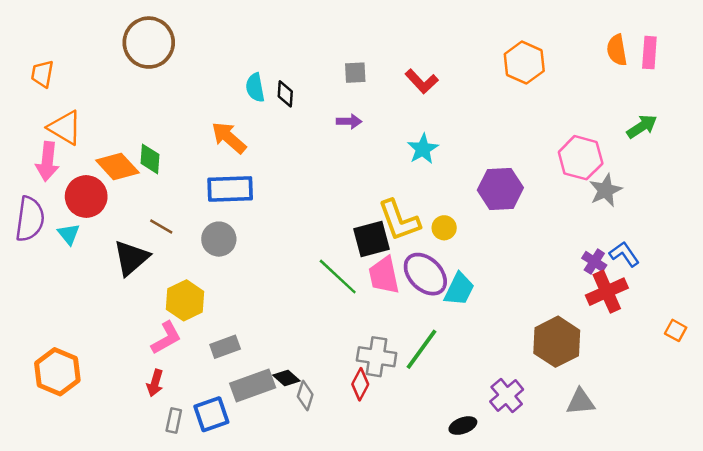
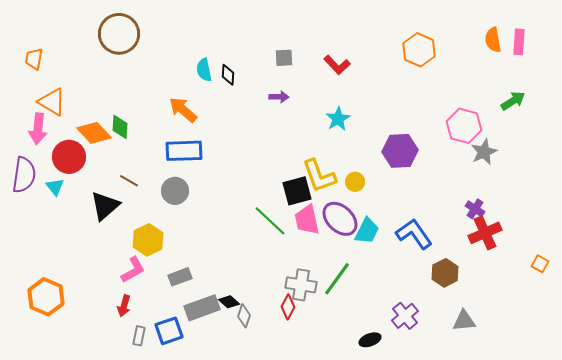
blue L-shape: (624, 254) -> (414, 234), moved, size x1.5
brown hexagon: (557, 342) -> (445, 273), size x0.7

